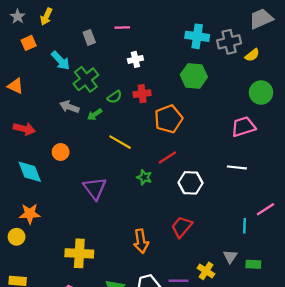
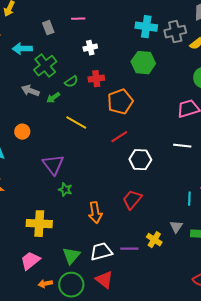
cyan arrow: (61, 61) -> (22, 49), turned 132
green star: (144, 177) -> (65, 190), moved

